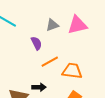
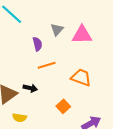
gray triangle: (52, 25) -> (57, 29), turned -40
orange trapezoid: (72, 71) -> (81, 77), moved

